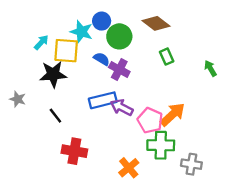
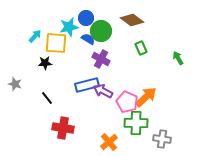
cyan star: (81, 32) -> (69, 27), turned -30
blue semicircle: (102, 59) -> (88, 39), moved
black star: (53, 74) -> (45, 63), size x0.6

